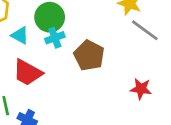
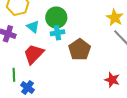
red trapezoid: (28, 73) -> (34, 54), turned 95

